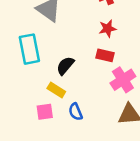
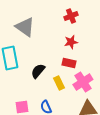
yellow rectangle: (56, 90) -> (59, 83), moved, turned 32

